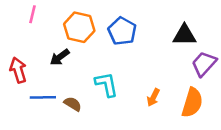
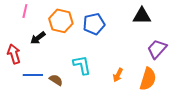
blue pentagon: (122, 31) -> (94, 24), turned 30
black triangle: (184, 35) -> (142, 16), moved
black arrow: (60, 57) -> (38, 38), moved

